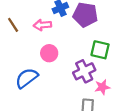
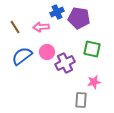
purple cross: (84, 71) -> (65, 63), moved
blue semicircle: (27, 78) -> (22, 56), moved

